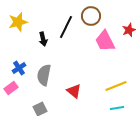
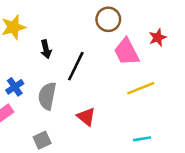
black line: (66, 27) -> (76, 66), moved
yellow line: (116, 86) -> (141, 88), moved

